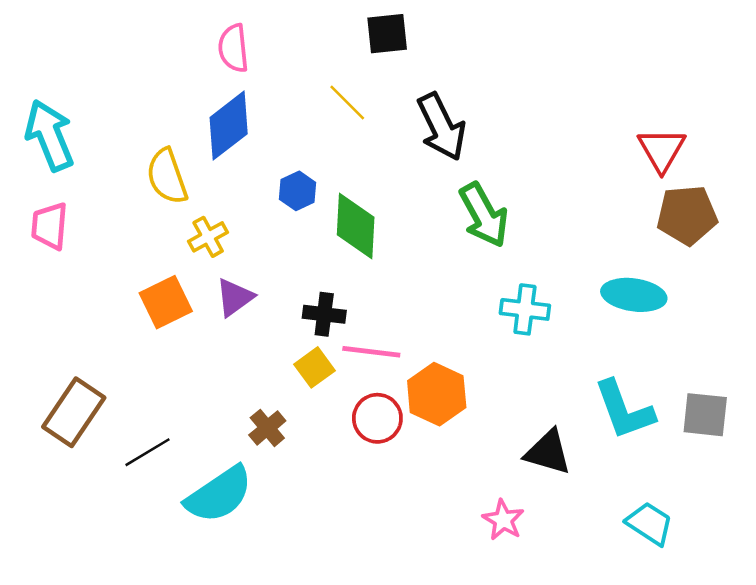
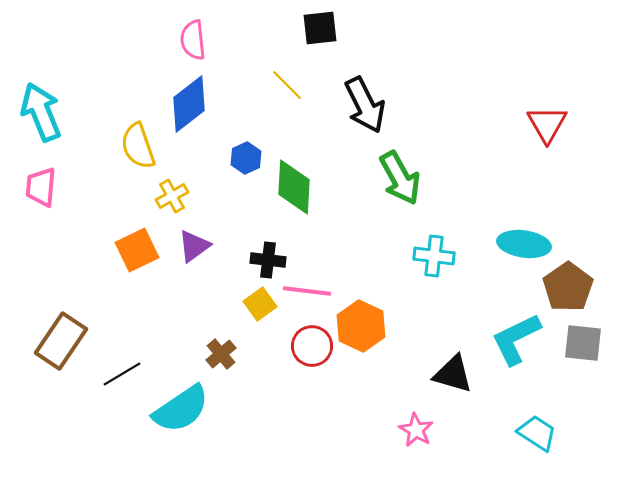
brown pentagon: (687, 215) -> (568, 287), moved, turned -30
cyan L-shape: (624, 410) -> (516, 339), turned 84

